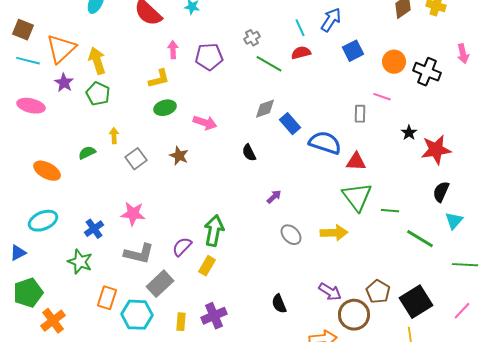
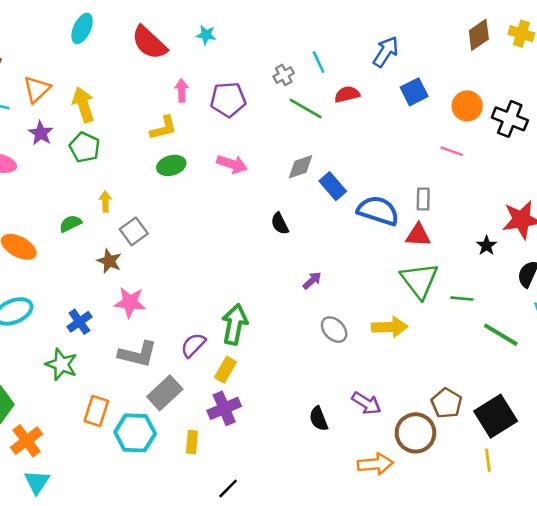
cyan line: (300, 28) -> (319, 62), moved
orange triangle: (61, 49) -> (37, 89), size x0.7
gray rectangle: (360, 114) -> (423, 199), moved
pink arrow: (205, 123) -> (232, 164), moved
black star: (409, 133) -> (487, 246), moved
brown star: (179, 156) -> (109, 261), moved
purple arrow: (330, 292) -> (366, 403), moved
purple cross: (214, 316) -> (224, 408), moved

